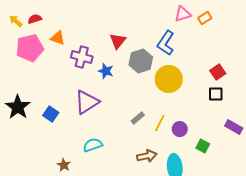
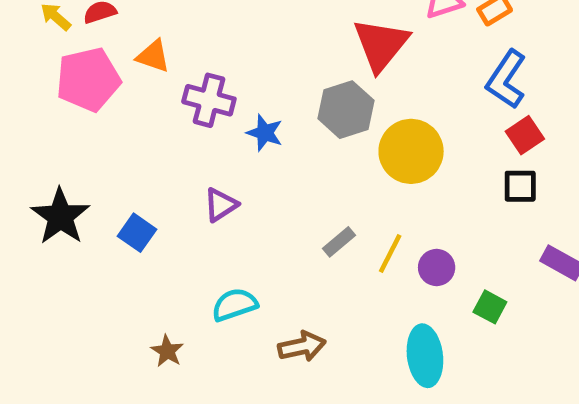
red triangle: (118, 41) -> (381, 45), moved, size x1.5
blue L-shape: (166, 43) -> (506, 79), moved
purple triangle: (87, 102) -> (221, 205), size x0.6
brown arrow: (147, 156) -> (302, 346), moved

